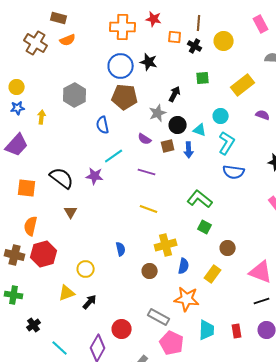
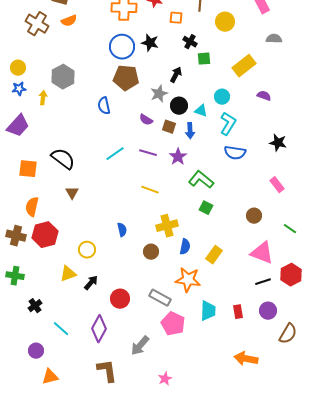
black cross: (195, 46) -> (190, 42), moved
gray hexagon: (75, 95) -> (63, 77), moved
brown square: (168, 146) -> (169, 127), turned 32
cyan line: (114, 156) -> (115, 154), moved
purple star: (95, 176) -> (178, 157), moved, turned 30
brown circle: (228, 248) -> (254, 216), moved
red circle: (122, 329) -> (120, 299), moved

